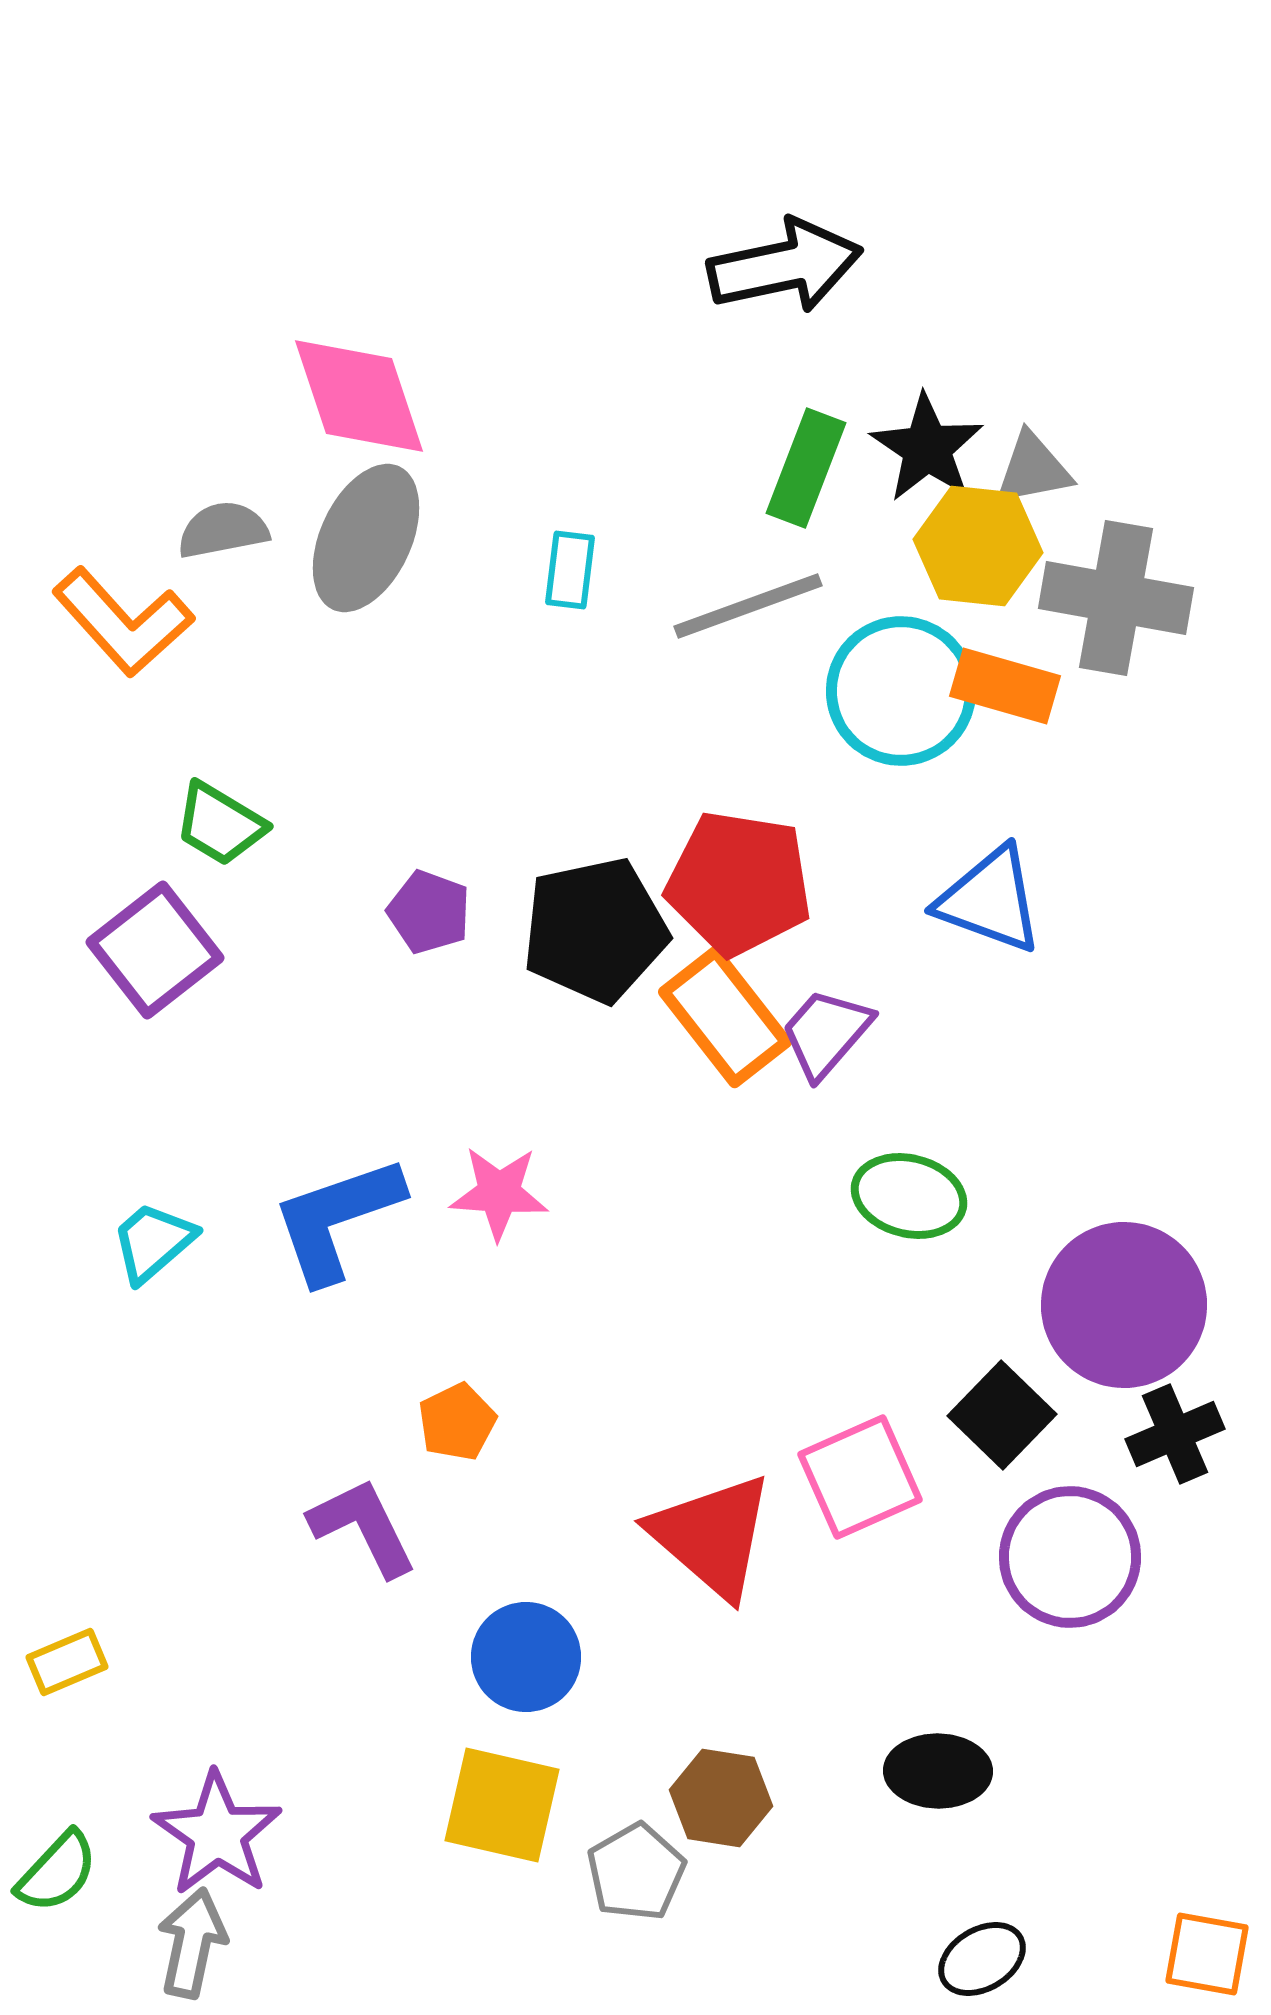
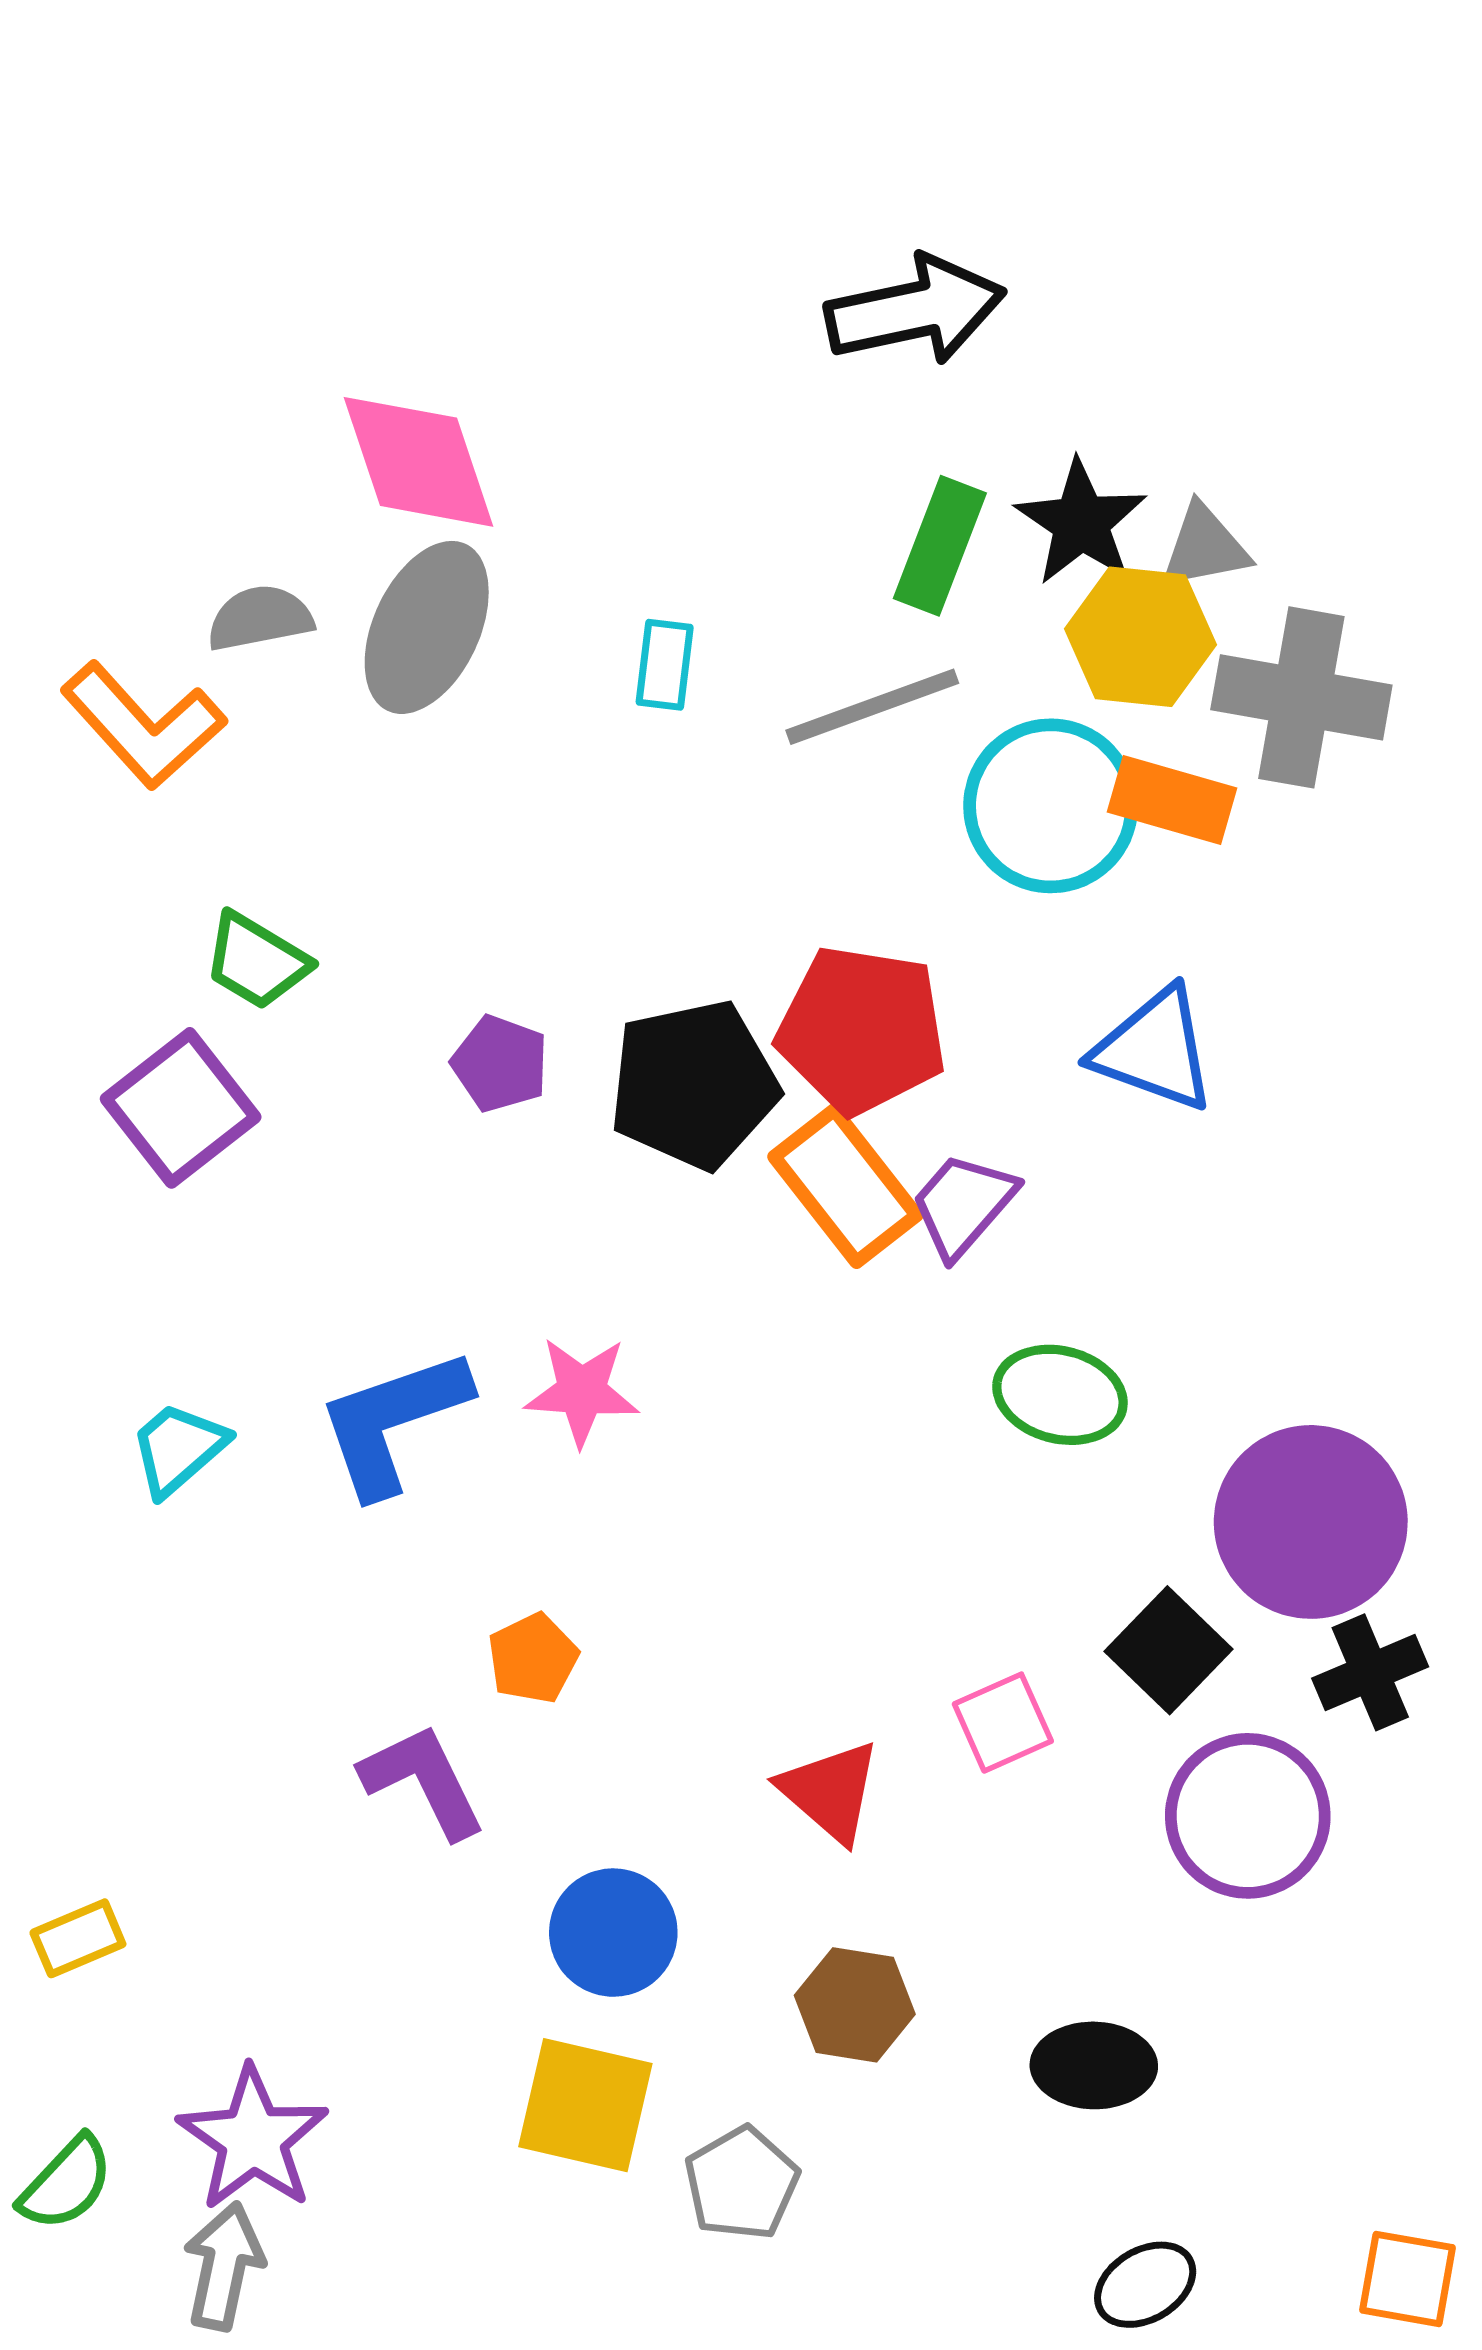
pink square: (860, 1477) -> (1003, 1723), size x0.7
red triangle: (712, 1536) -> (830, 1791), size x0.7
brown hexagon: (721, 1798) -> (855, 2005), moved

